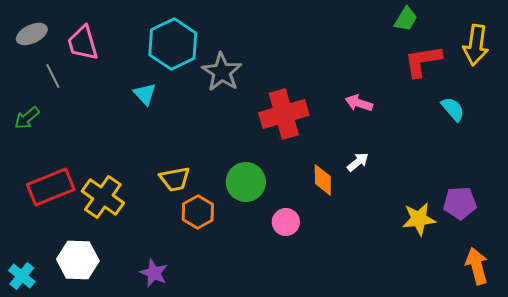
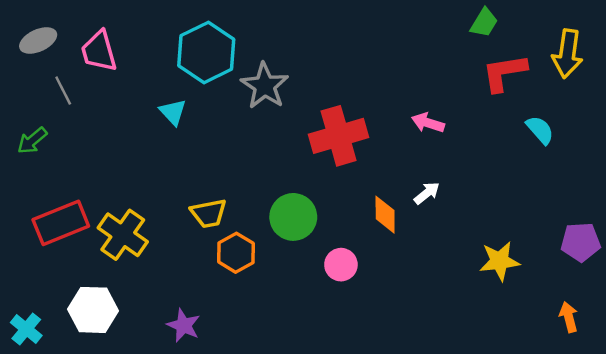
purple pentagon: (460, 203) -> (581, 242), moved
orange arrow: (477, 266) -> (569, 317), size x0.7

